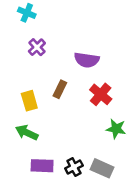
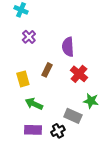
purple semicircle: (87, 60) -> (68, 47), turned 78
green arrow: (27, 133) -> (34, 104), moved
gray rectangle: (102, 168) -> (73, 116), moved

